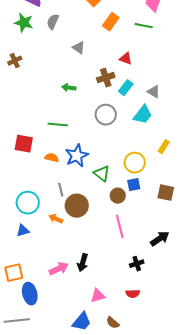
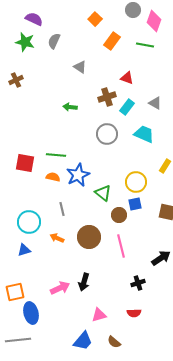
gray triangle: (154, 92) -> (155, 103), moved
cyan trapezoid: (143, 115) -> (144, 134), turned -105
green line: (58, 125) -> (56, 155), moved
brown circle: (77, 206) -> (89, 237), moved

